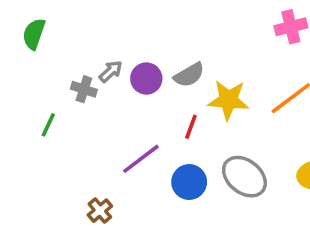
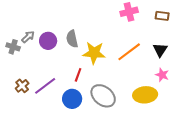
gray semicircle: (189, 75) -> (72, 39), turned 108
red line: (191, 127) -> (78, 75), moved
brown cross: (100, 211) -> (22, 86), moved

